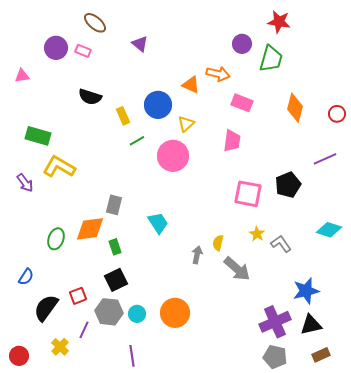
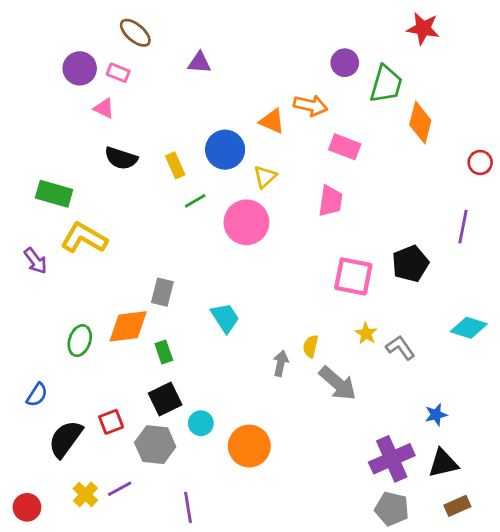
red star: (279, 22) -> (423, 28), moved
purple triangle: (140, 44) -> (199, 63), turned -36
pink triangle: (22, 76) -> (104, 108), moved, turned 35
black semicircle: (90, 97) -> (121, 158), moved
orange diamond: (295, 108) -> (420, 123), moved
purple line: (325, 159) -> (463, 227), turned -55
blue star: (306, 291) -> (436, 415), size x0.6
cyan circle: (137, 314) -> (201, 423), moved
purple line: (84, 330) -> (120, 489), moved, turned 36

